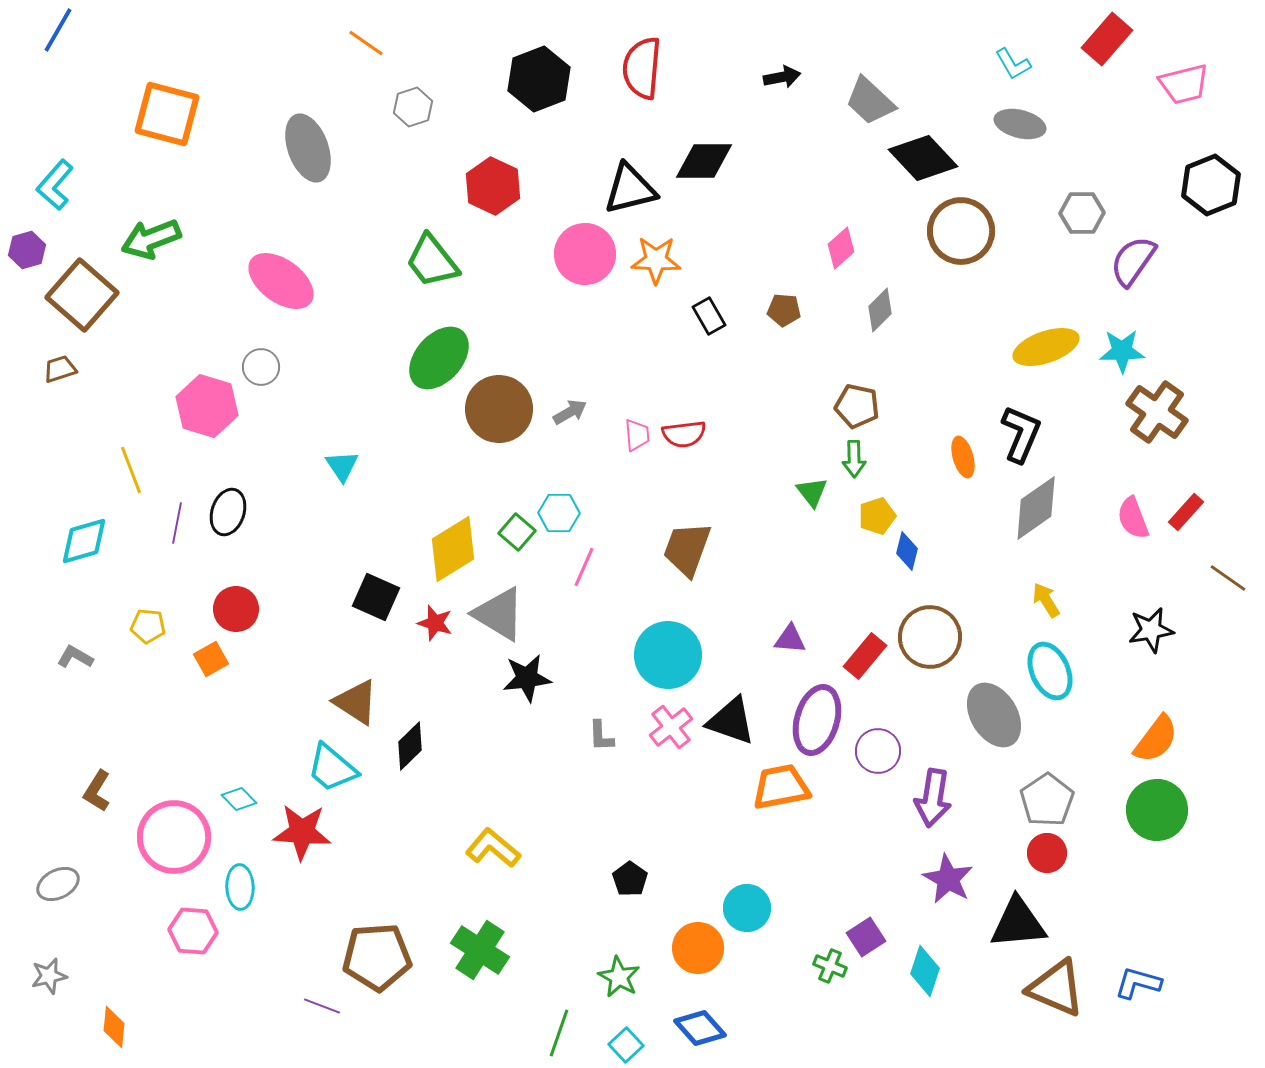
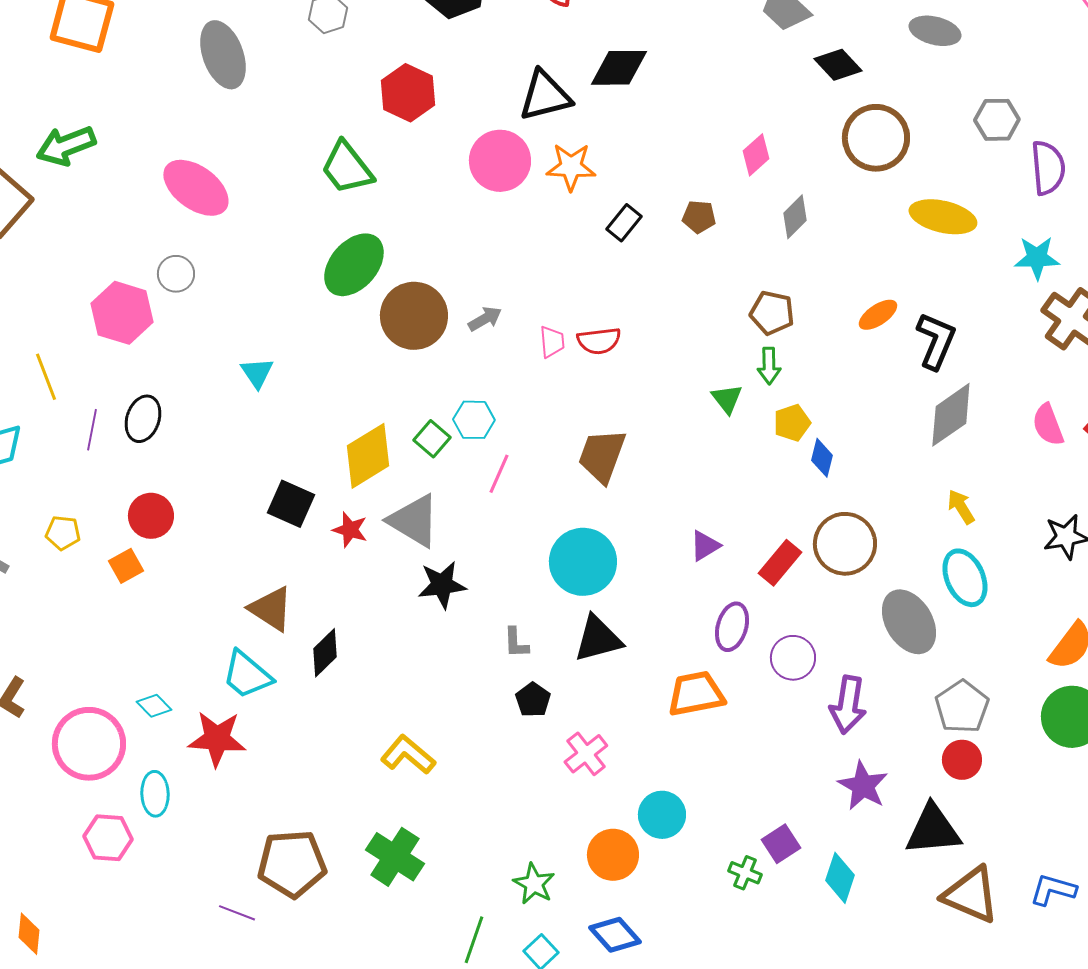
black diamond: (923, 158) -> (838, 65), size x0.7
purple semicircle: (1133, 261) -> (1048, 168), turned 140
black rectangle: (709, 316) -> (624, 223), turned 69
yellow ellipse: (1046, 347) -> (943, 217), moved, turned 32
orange ellipse: (963, 457) -> (878, 315), moved, turned 72
purple triangle: (790, 639) -> (705, 546), turned -36
purple ellipse: (817, 720) -> (732, 627), size x0.7
black triangle: (731, 721) -> (598, 639), moved, turned -34
pink cross: (671, 727) -> (586, 754), moved
black pentagon: (630, 879) -> (533, 700), moved

